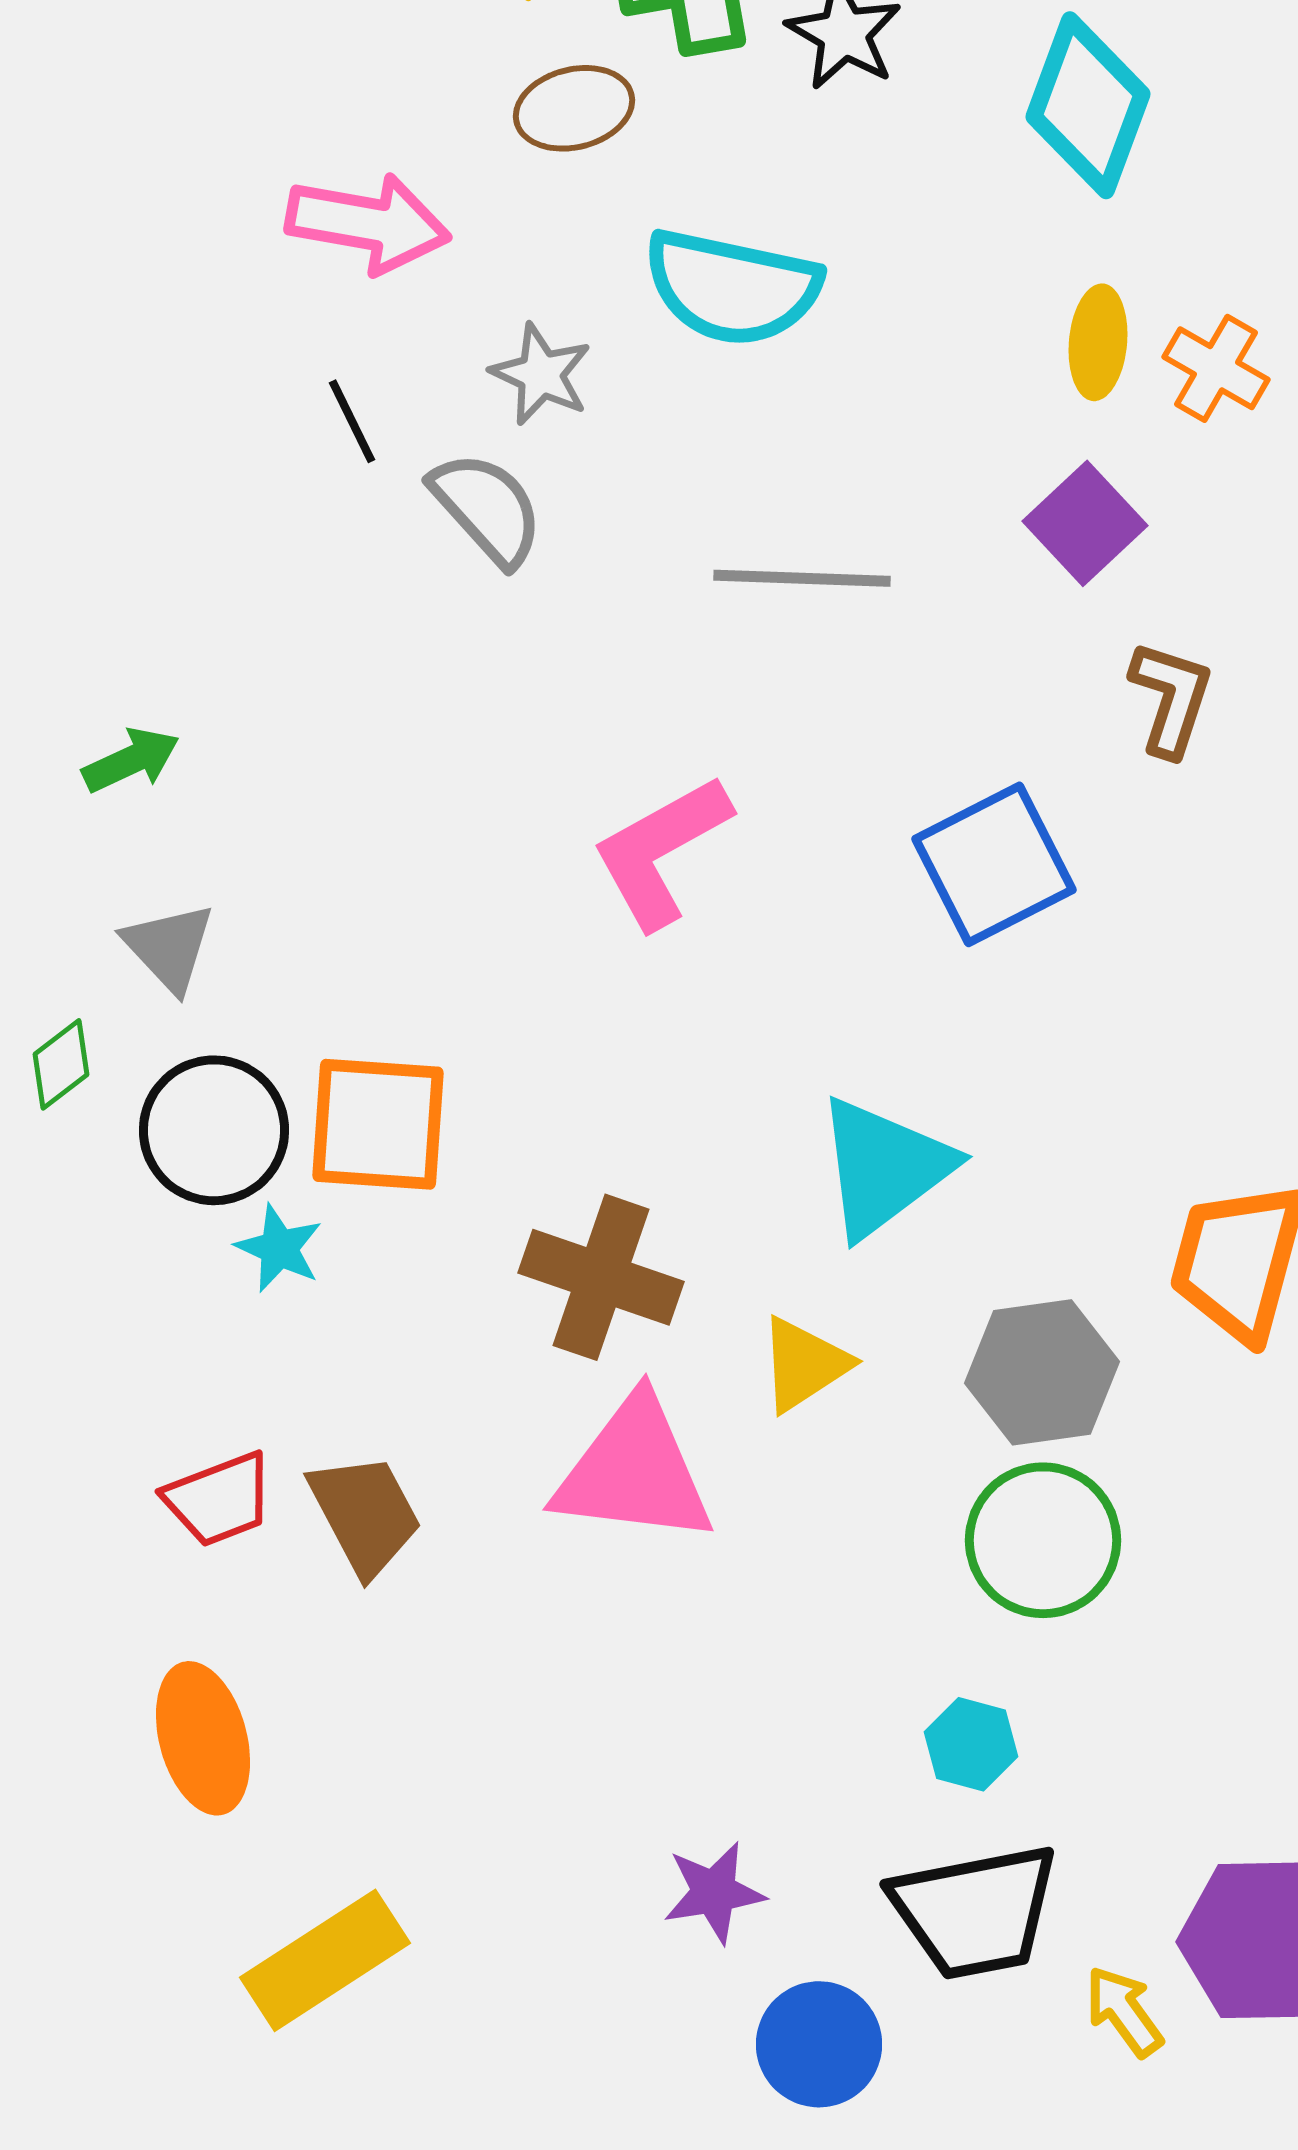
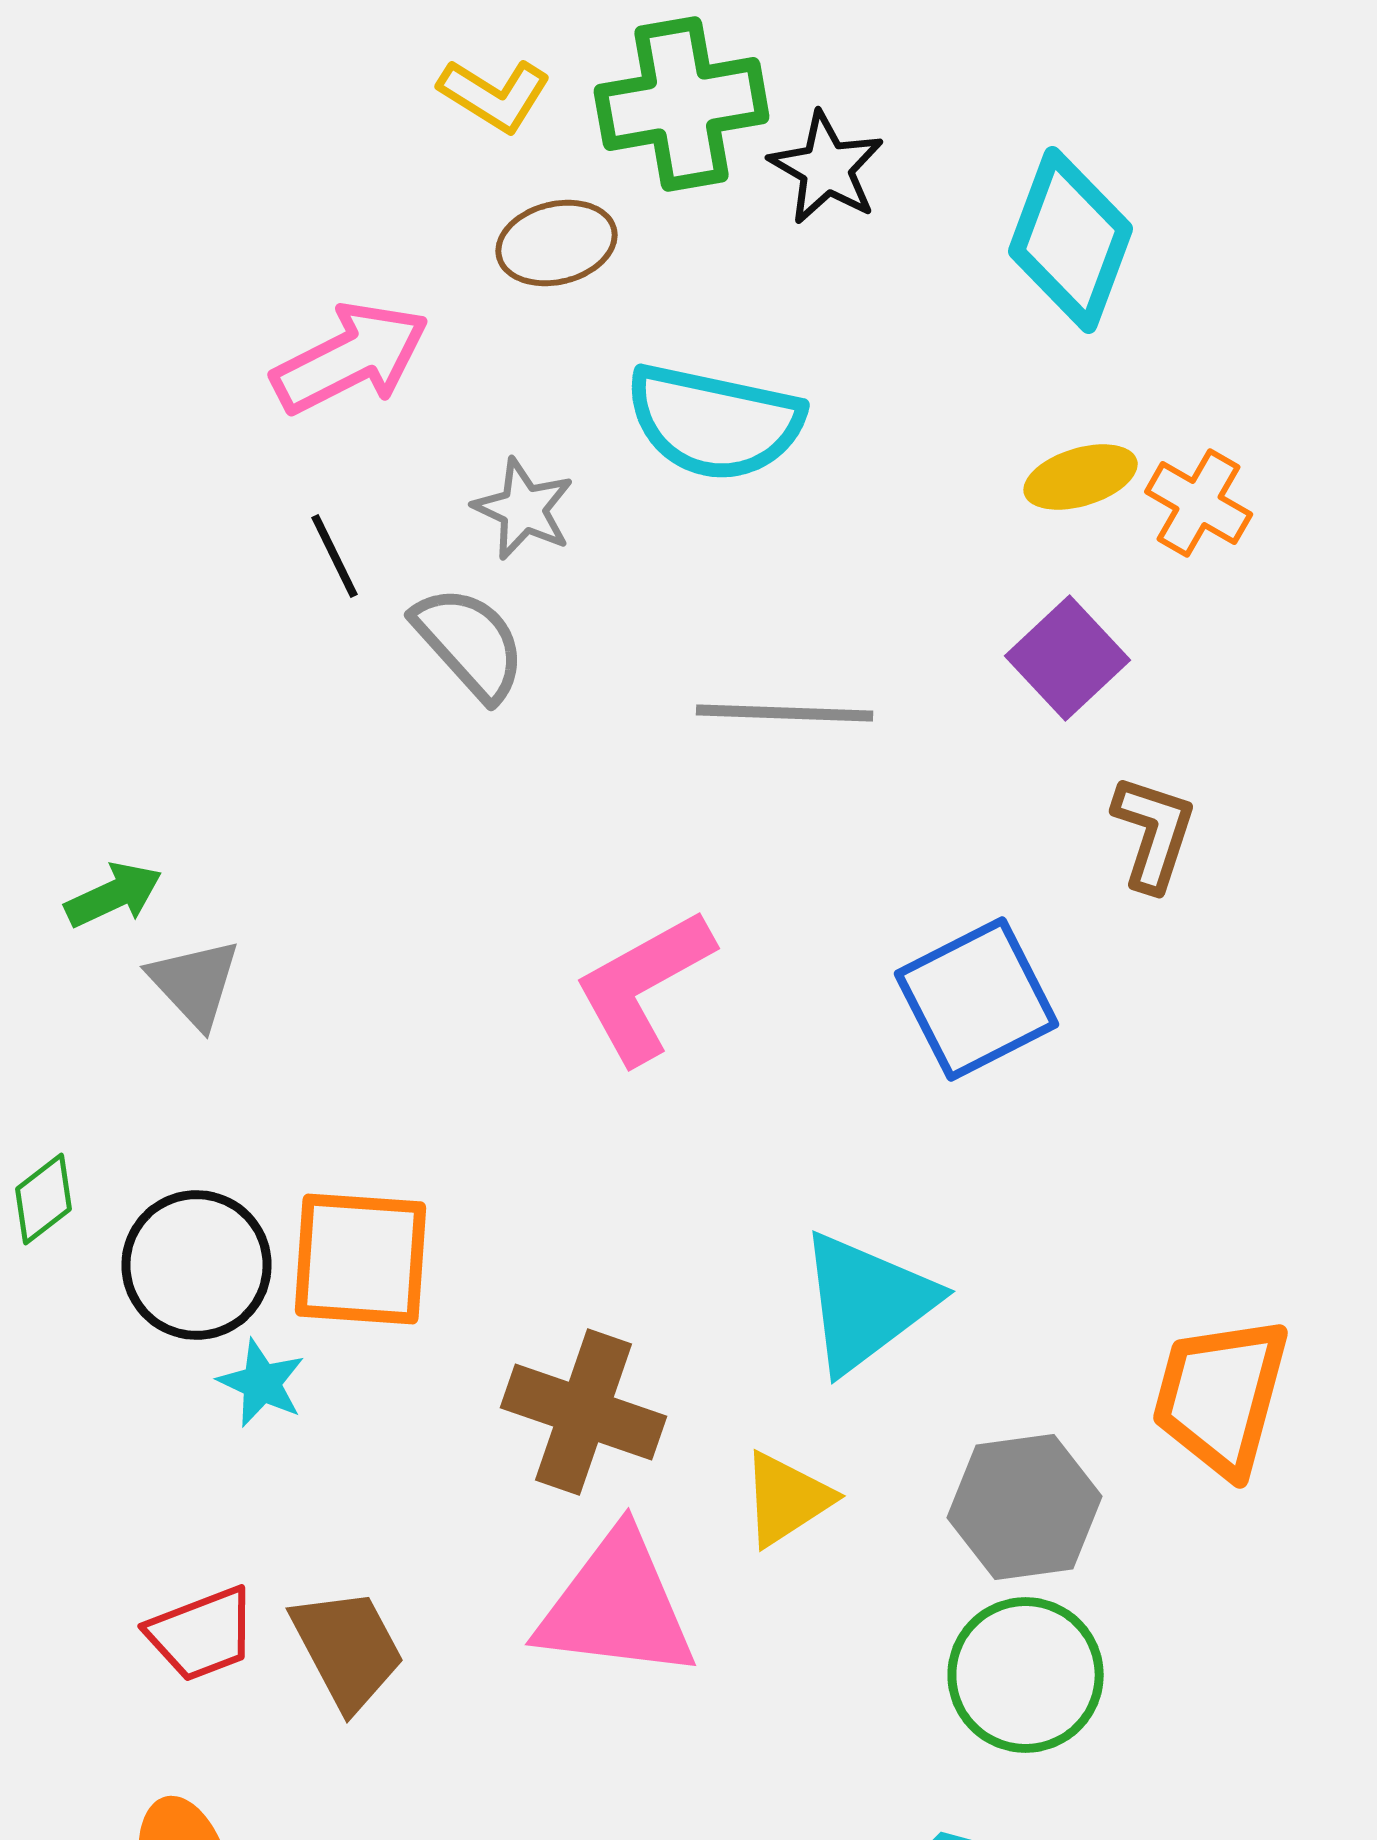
pink arrow: (368, 223) -> (351, 358), turned -37
yellow ellipse: (1098, 342) -> (1081, 477), turned 68
gray triangle: (169, 947) -> (195, 983), moved

